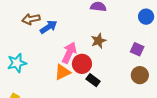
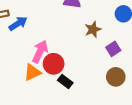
brown star: (99, 41) -> (93, 29), moved
purple square: (137, 49) -> (113, 49), turned 32

